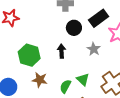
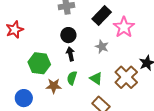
black circle: (74, 28) -> (68, 35), moved
green semicircle: (65, 86) -> (72, 78), moved

